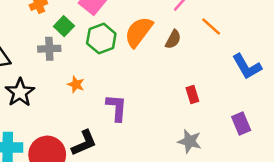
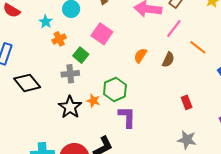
orange semicircle: (139, 32) -> (140, 56), size x0.6
green hexagon: (101, 38) -> (115, 90), moved
black star: (20, 92) -> (70, 107), moved

